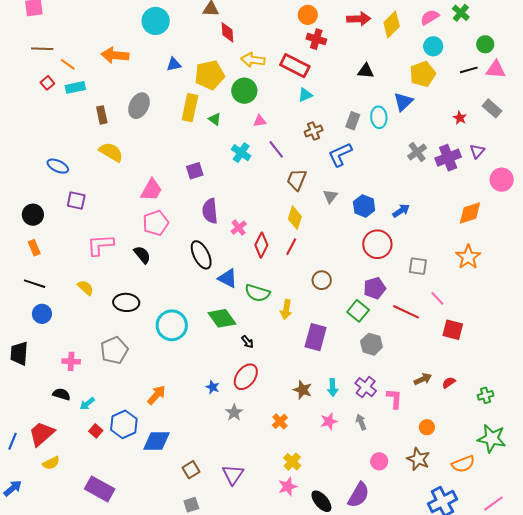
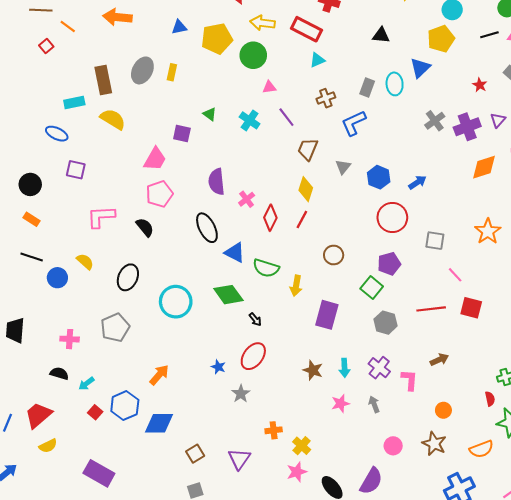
cyan rectangle: (75, 87) -> (74, 102), moved
yellow rectangle: (190, 108) -> (172, 72), moved, size x0.6
brown rectangle: (102, 115) -> (103, 80), size x1.5
green triangle: (215, 119) -> (210, 114), moved
purple square: (195, 171) -> (182, 133), moved, turned 30
orange diamond: (470, 213) -> (484, 167), moved
orange rectangle: (34, 248) -> (31, 219), turned -35
black ellipse: (126, 302) -> (128, 277), turned -70
red line: (406, 312) -> (431, 309), moved, turned -32
blue circle: (42, 314) -> (57, 278), moved
red semicircle: (449, 383) -> (490, 399), moved, turned 112
orange cross: (280, 421) -> (274, 430), moved, turned 35

